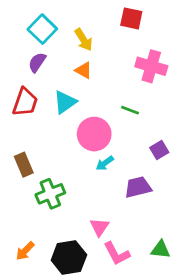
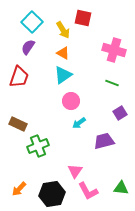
red square: (131, 18) -> (83, 18), moved
cyan triangle: (65, 102) -> (63, 75), moved
green line: (130, 110) -> (112, 83), moved
pink circle: (94, 134) -> (71, 101), size x0.7
brown rectangle: (24, 165) -> (18, 124), turned -42

